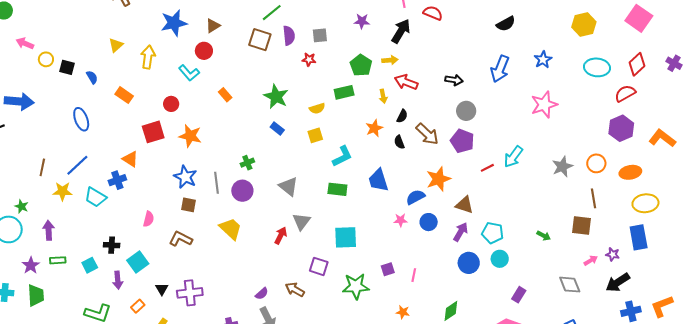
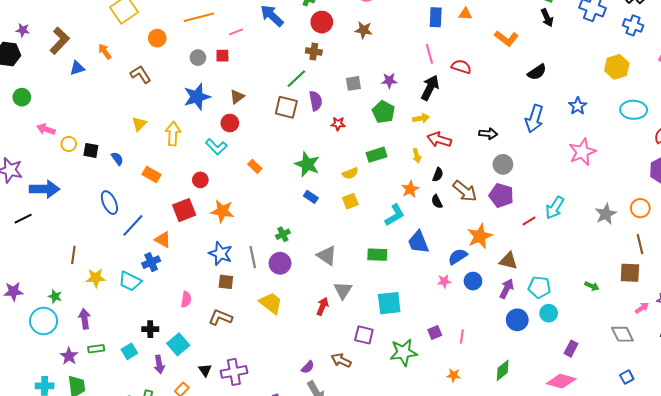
gray square: (320, 35) -> (353, 83), moved
green pentagon: (361, 65) -> (383, 112), moved
cyan L-shape: (342, 156) -> (395, 215), moved
blue line: (77, 165) -> (133, 225), moved

